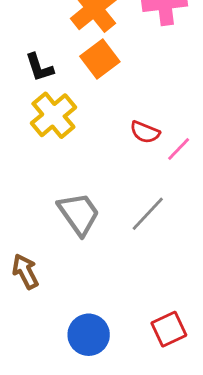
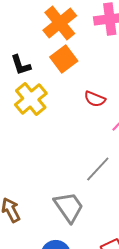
red semicircle: (145, 132) -> (95, 99), moved
gray trapezoid: (79, 214) -> (69, 207), moved

